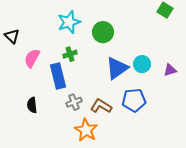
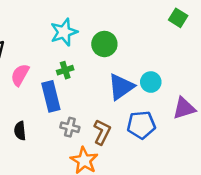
purple triangle: (170, 70) -> (184, 108), moved, size x1.5
gray cross: (74, 102) -> (70, 127), turned 35
brown L-shape: (101, 106) -> (102, 132), turned 85

